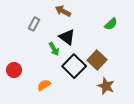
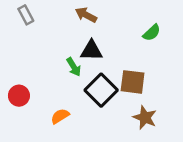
gray rectangle: (34, 24) -> (26, 15), moved, turned -56
black triangle: (67, 37) -> (92, 50), turned -36
brown square: (97, 60) -> (133, 82), turned -36

